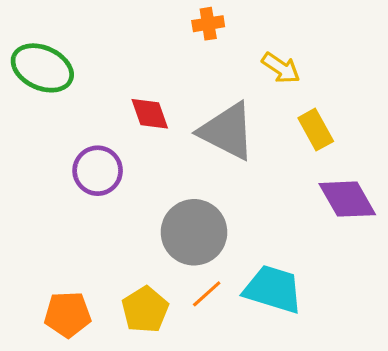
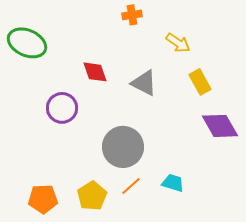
gray triangle: (227, 131) -> (144, 83), size x0.7
cyan trapezoid: (273, 289) -> (173, 183), size x0.6

